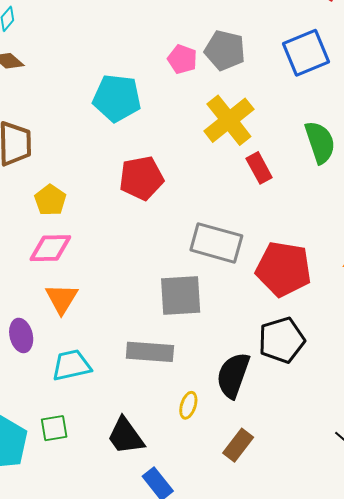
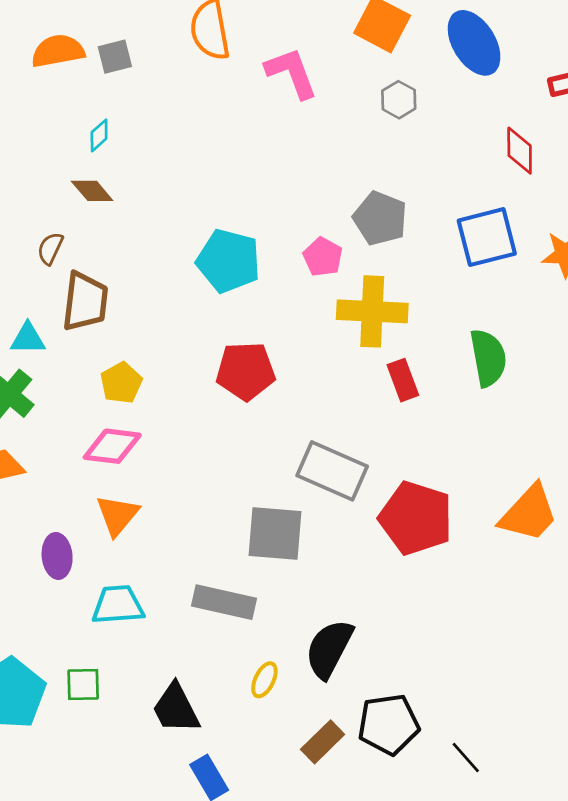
pink pentagon: (182, 59) -> (323, 257), moved
yellow cross: (229, 120) -> (372, 311), turned 33
black pentagon: (282, 340) -> (389, 724), moved

